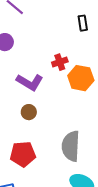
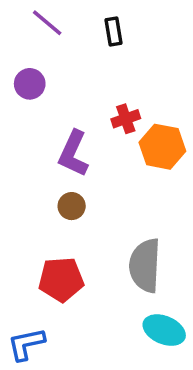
black rectangle: (83, 23) -> (114, 31), moved
purple L-shape: (30, 82) -> (73, 154), turned 84

